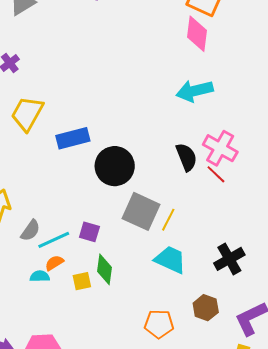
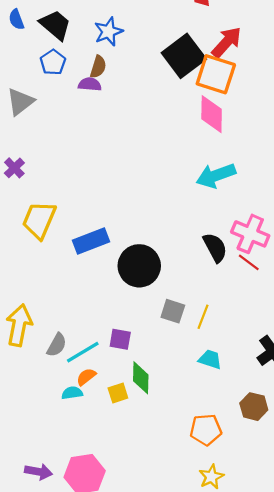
gray square: (141, 211) -> (173, 311), size x0.6
cyan trapezoid: (170, 260) -> (210, 359), size x0.7

